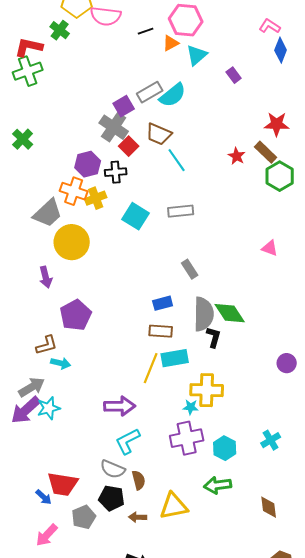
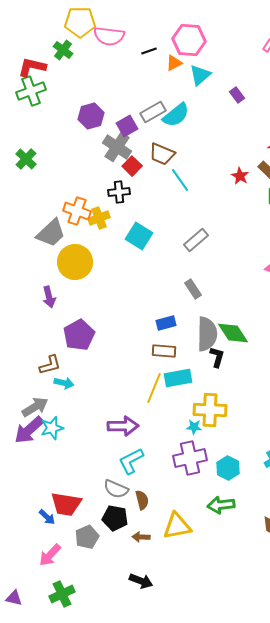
purple hexagon: (88, 164) -> (91, 116), moved
gray rectangle: (181, 211) -> (196, 240), moved, turned -35

